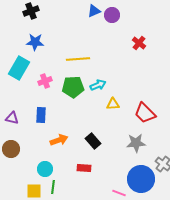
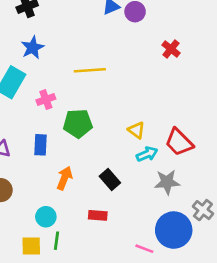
blue star: (35, 42) -> (33, 48), turned -30
cyan arrow: (98, 85) -> (147, 154), moved
green pentagon: (73, 87) -> (78, 124), moved
yellow triangle: (113, 104) -> (136, 130), turned 40
orange arrow: (59, 140) -> (64, 178), turned -48

